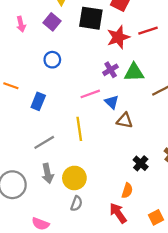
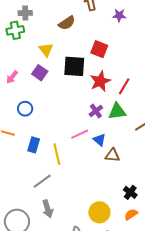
pink arrow: (21, 24) -> (12, 77), turned 56
red line: (148, 31) -> (124, 86), moved, turned -36
blue circle: (52, 60) -> (25, 109), moved
yellow line: (79, 129) -> (57, 154), moved
yellow circle: (74, 178) -> (99, 212), moved
orange semicircle: (127, 191) -> (131, 214), moved, turned -136

